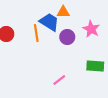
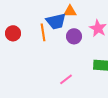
blue trapezoid: (49, 22) -> (56, 21), turned 135

